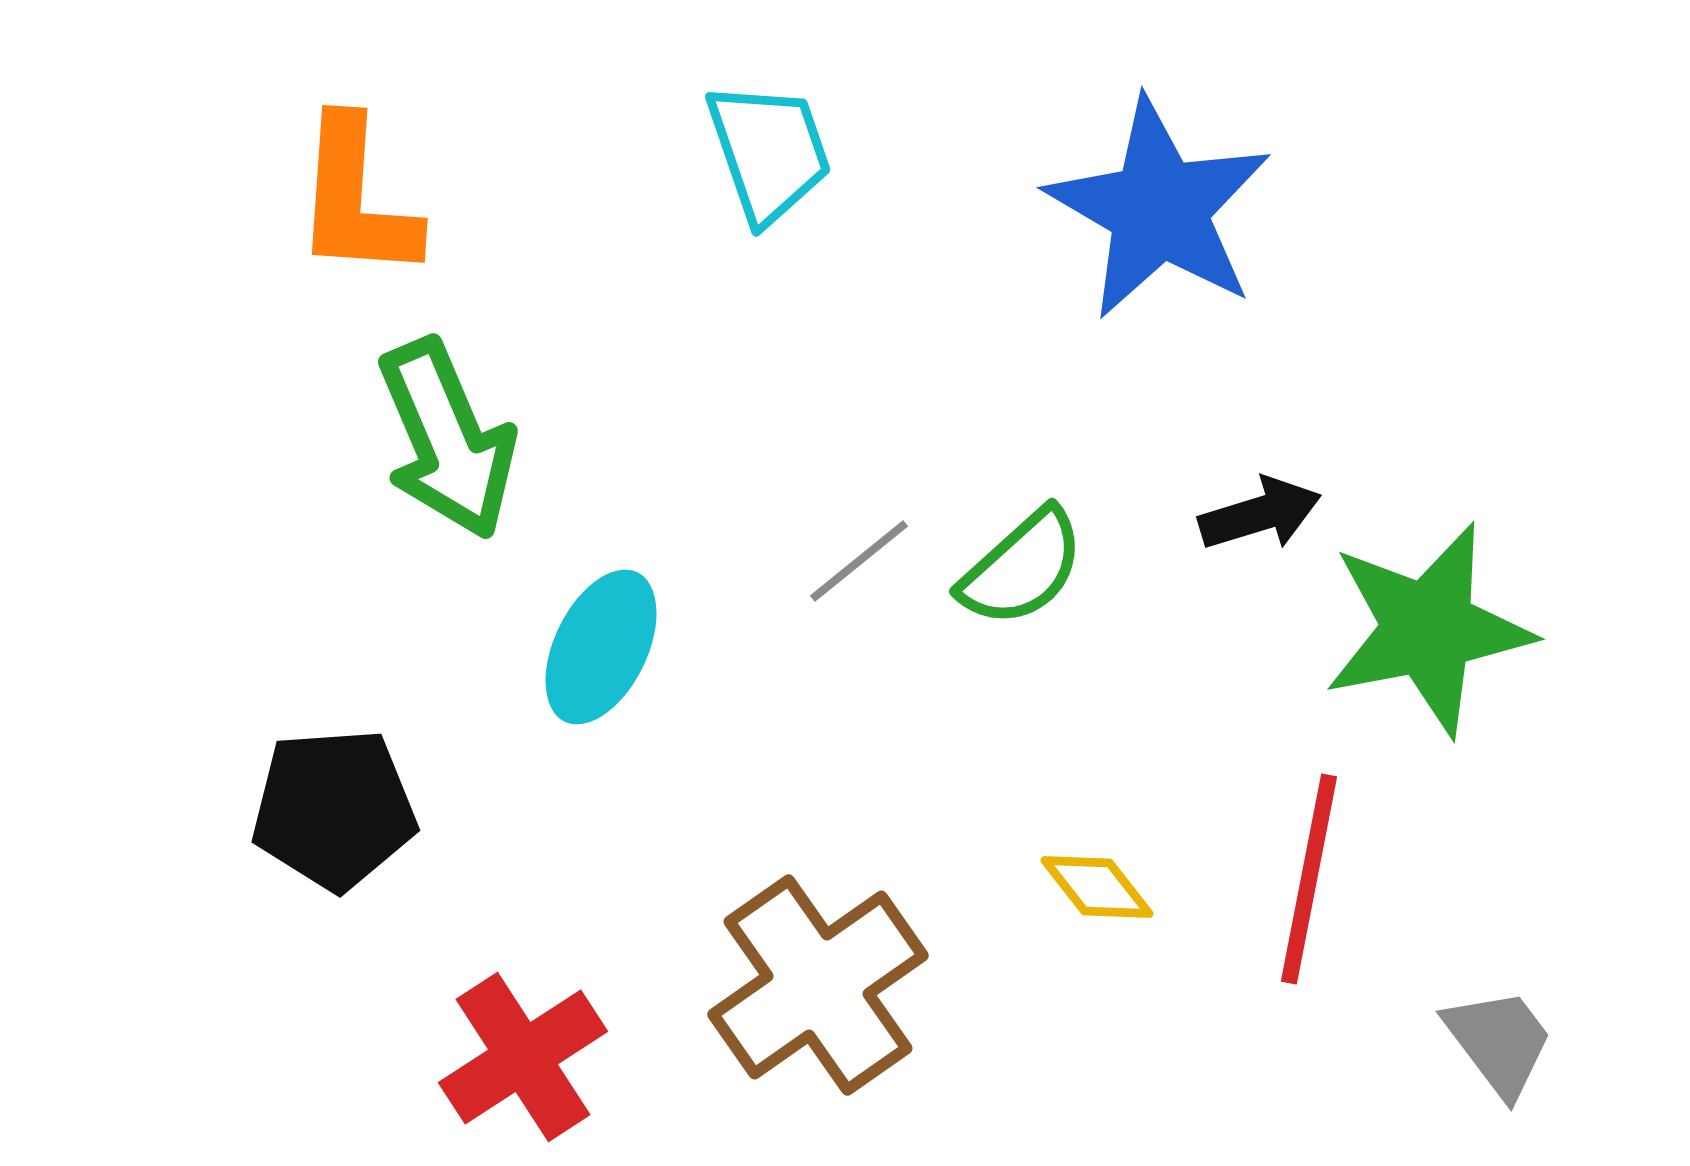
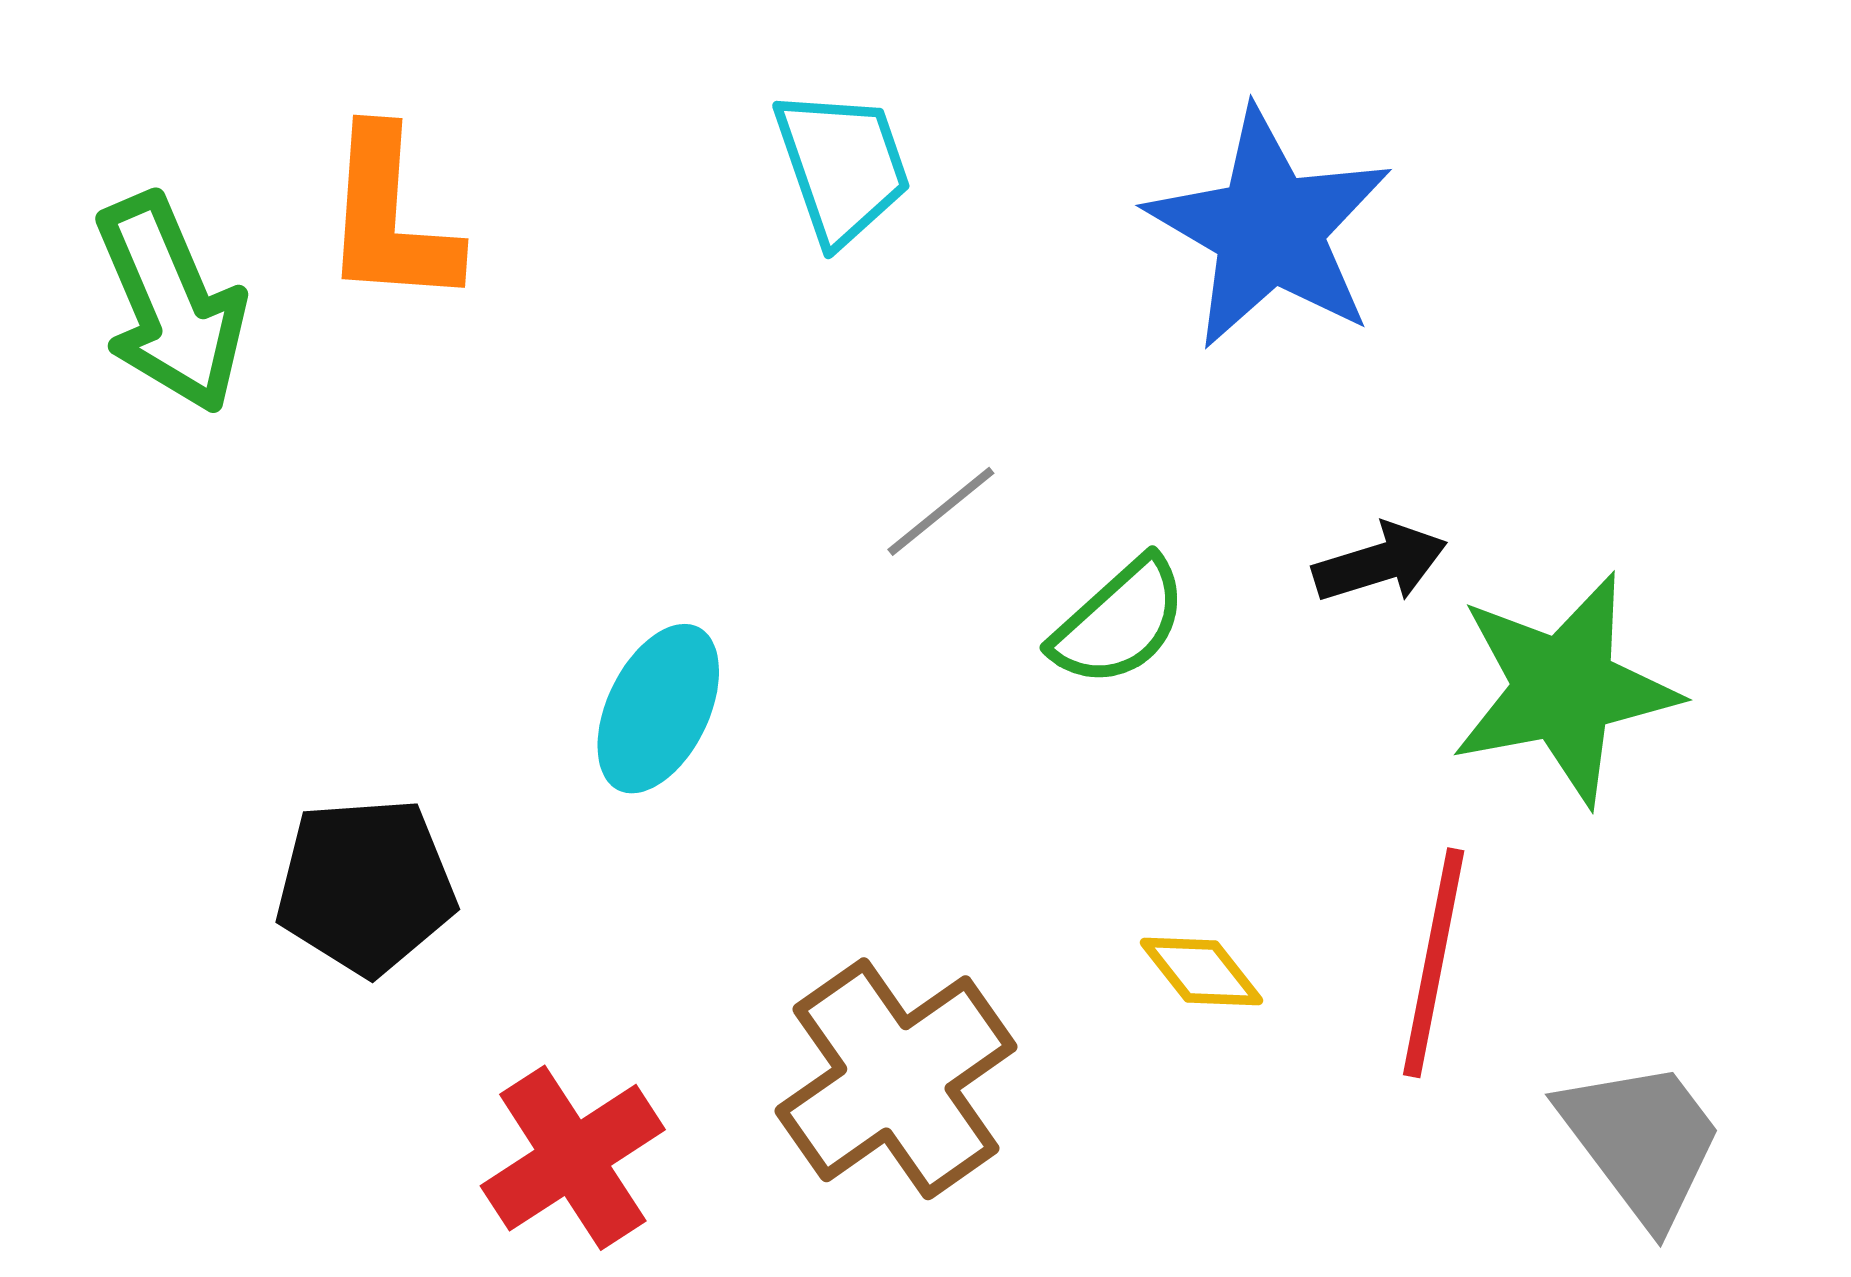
green arrow: (447, 439) -> (171, 303), moved
gray line: (859, 561) -> (941, 511), moved
gray trapezoid: (1499, 1042) -> (1642, 1141), size x1.4

